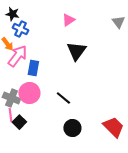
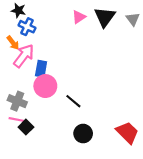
black triangle: (76, 51) -> (105, 17), moved
pink circle: (29, 93) -> (45, 86), moved
pink line: (10, 115) -> (16, 119), turned -72

